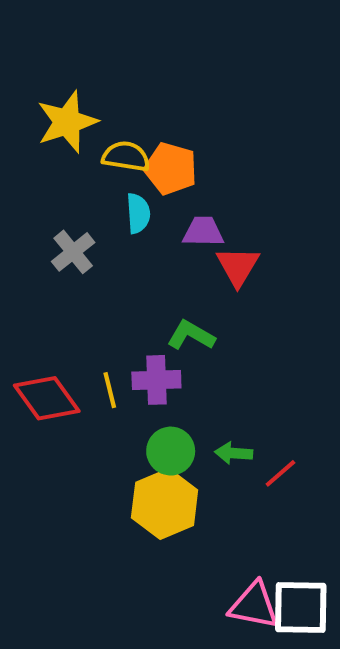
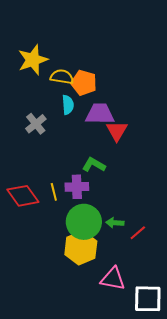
purple trapezoid: (203, 232) -> (100, 114), size x1.4
green circle: (171, 451) -> (84, 222), size x1.5
pink triangle: (254, 605) -> (113, 279), moved

